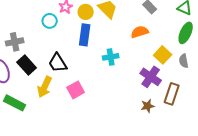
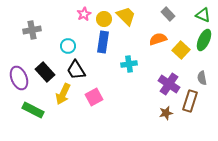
cyan circle: (50, 21) -> (68, 46), moved
gray cross: (15, 42) -> (32, 30), moved
yellow square: (163, 55) -> (181, 50), moved
gray semicircle: (184, 61) -> (202, 78), moved

